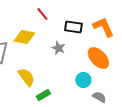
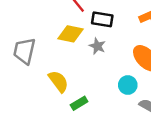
black rectangle: (73, 27) -> (102, 19), moved
yellow diamond: (24, 37) -> (71, 34), moved

